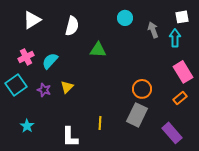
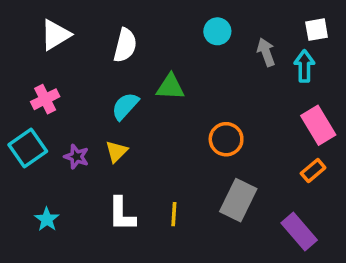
cyan semicircle: (50, 61) -> (125, 106), moved
orange circle: (142, 89) -> (226, 139), moved
white L-shape: (70, 137) -> (122, 214), moved

